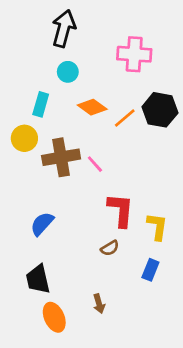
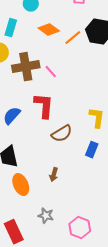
red L-shape: (121, 210) -> (44, 106), moved
brown semicircle: (110, 248) -> (62, 134), size x1.5
brown arrow: (99, 304) -> (54, 175), turned 32

